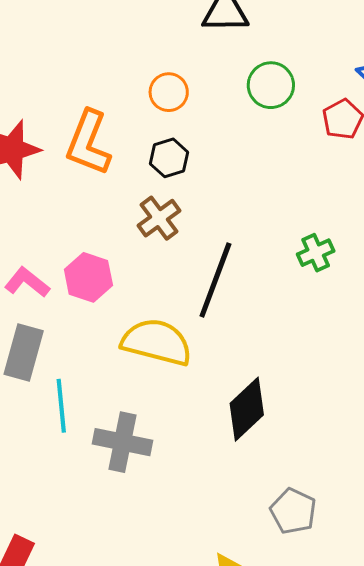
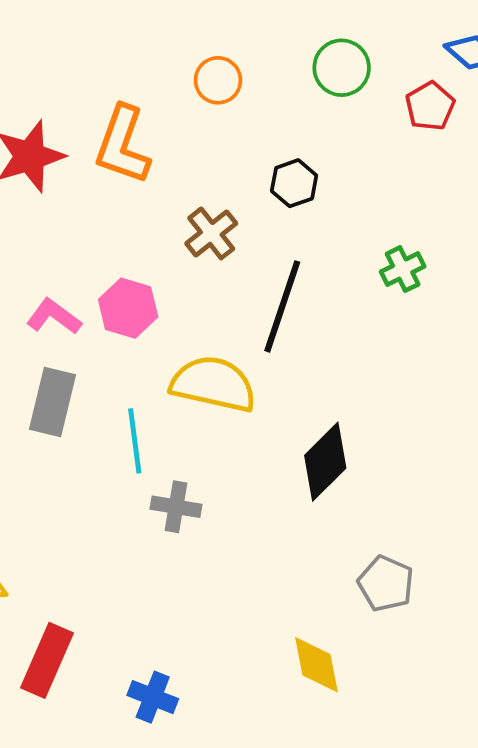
black hexagon: (169, 158) -> (294, 183), moved
cyan line: (61, 406) -> (135, 441), moved
gray cross: (122, 442) -> (176, 507), size x0.7

